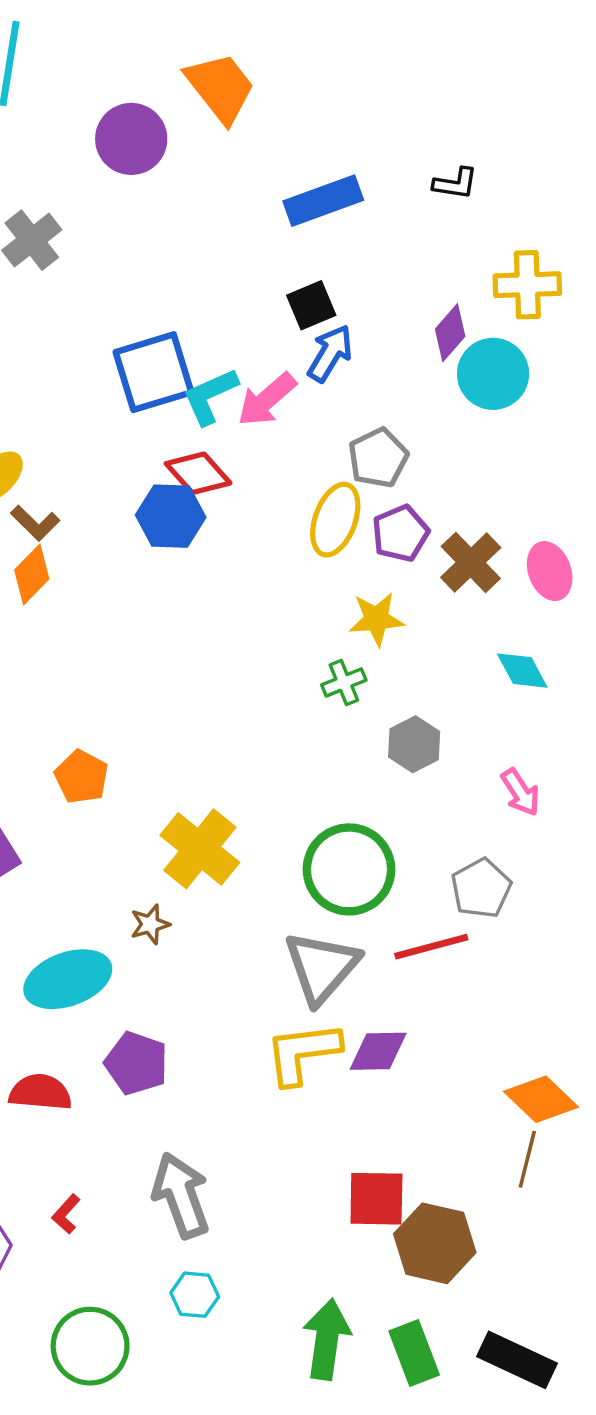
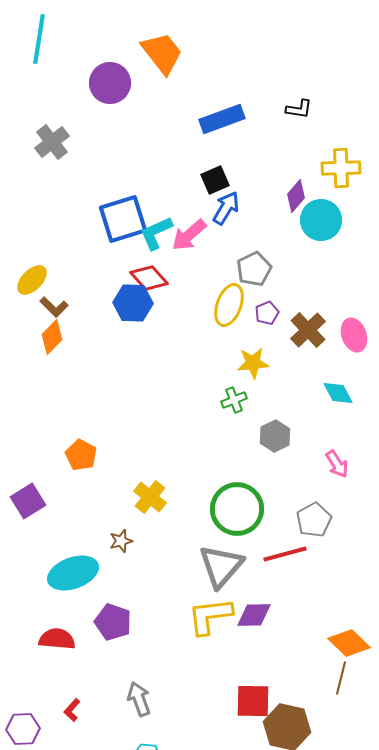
purple pentagon: (400, 533) -> (267, 313), size x0.7
yellow cross: (200, 849) -> (150, 497), size x0.7
gray arrow: (181, 1195) -> (139, 699), size x0.7

